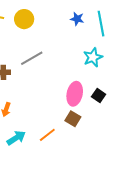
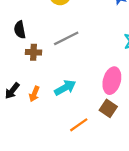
cyan arrow: (16, 138) -> (65, 88), moved

